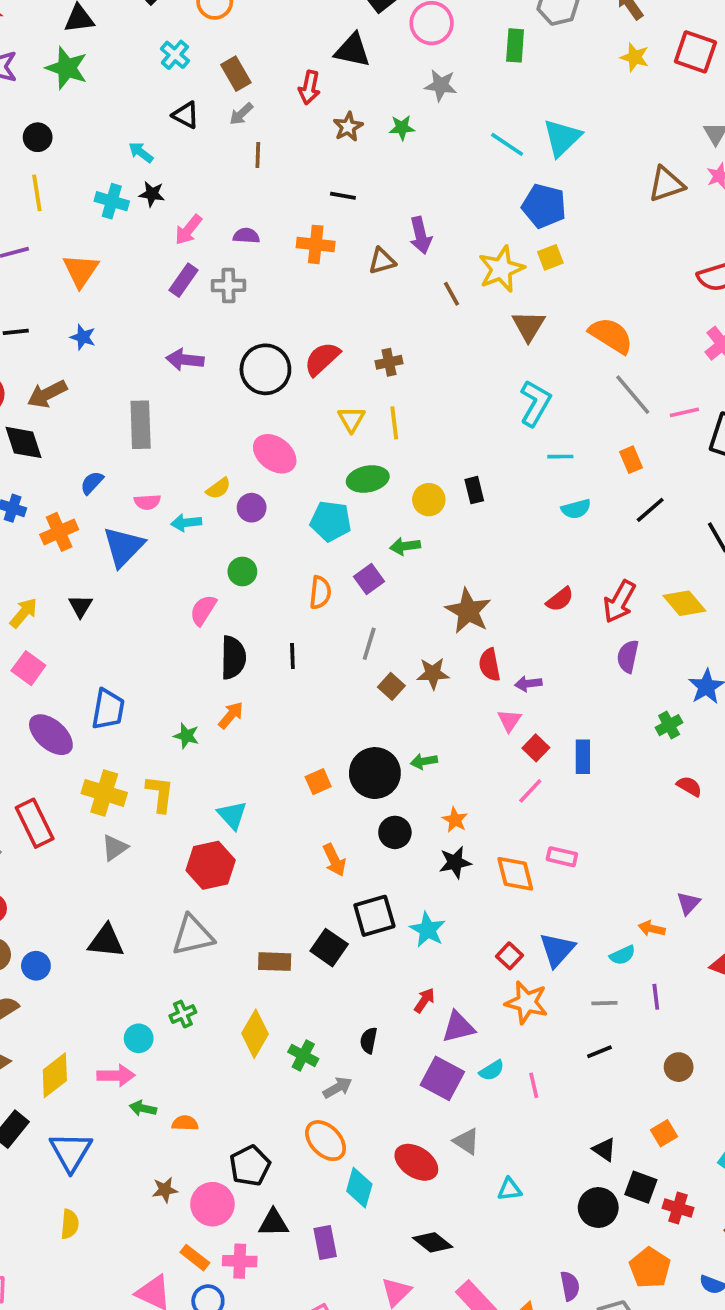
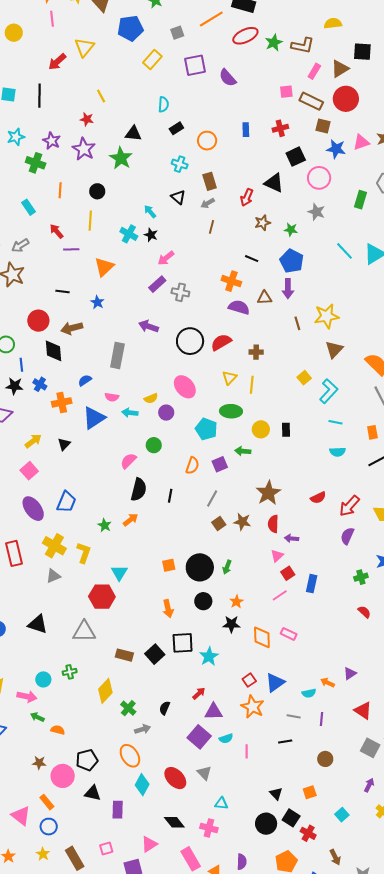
cyan cross: (175, 55) -> (180, 164), turned -35
blue pentagon: (544, 206) -> (292, 261), moved
purple semicircle: (246, 236) -> (239, 307), moved, size x1.5
yellow square: (550, 257) -> (304, 378), moved, turned -32
green arrow: (424, 761) -> (227, 567), turned -72
pink cross: (240, 1261) -> (209, 828), moved

